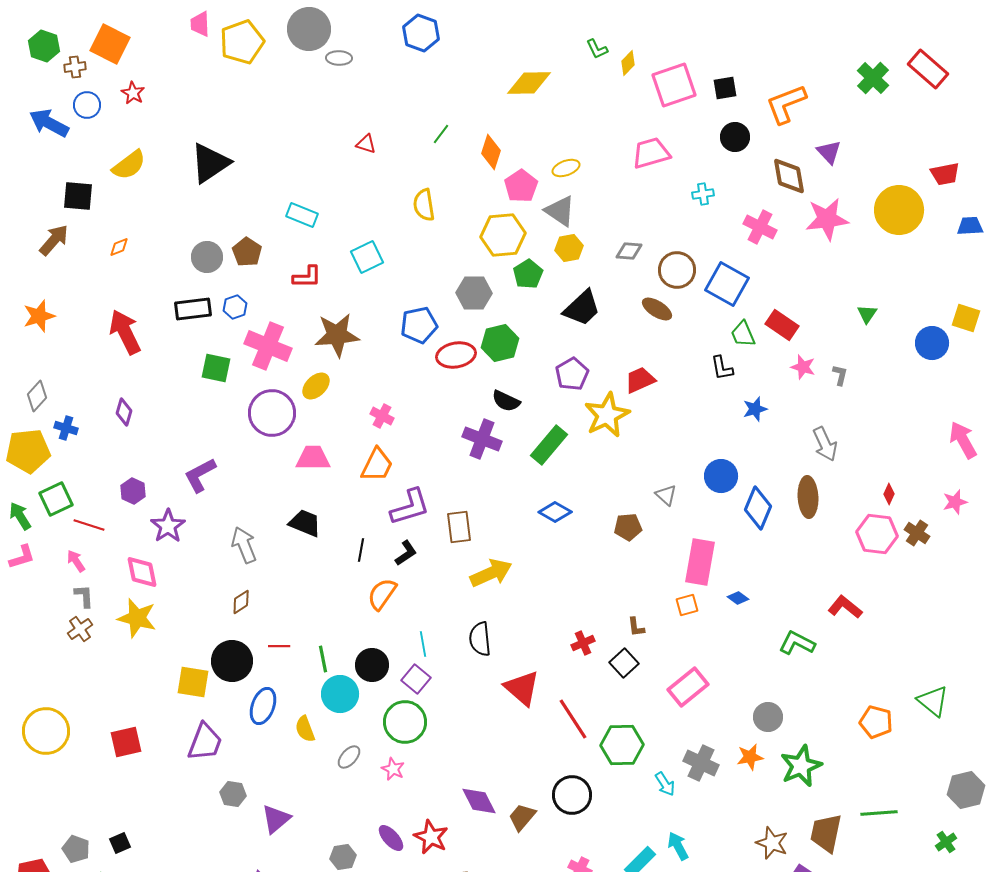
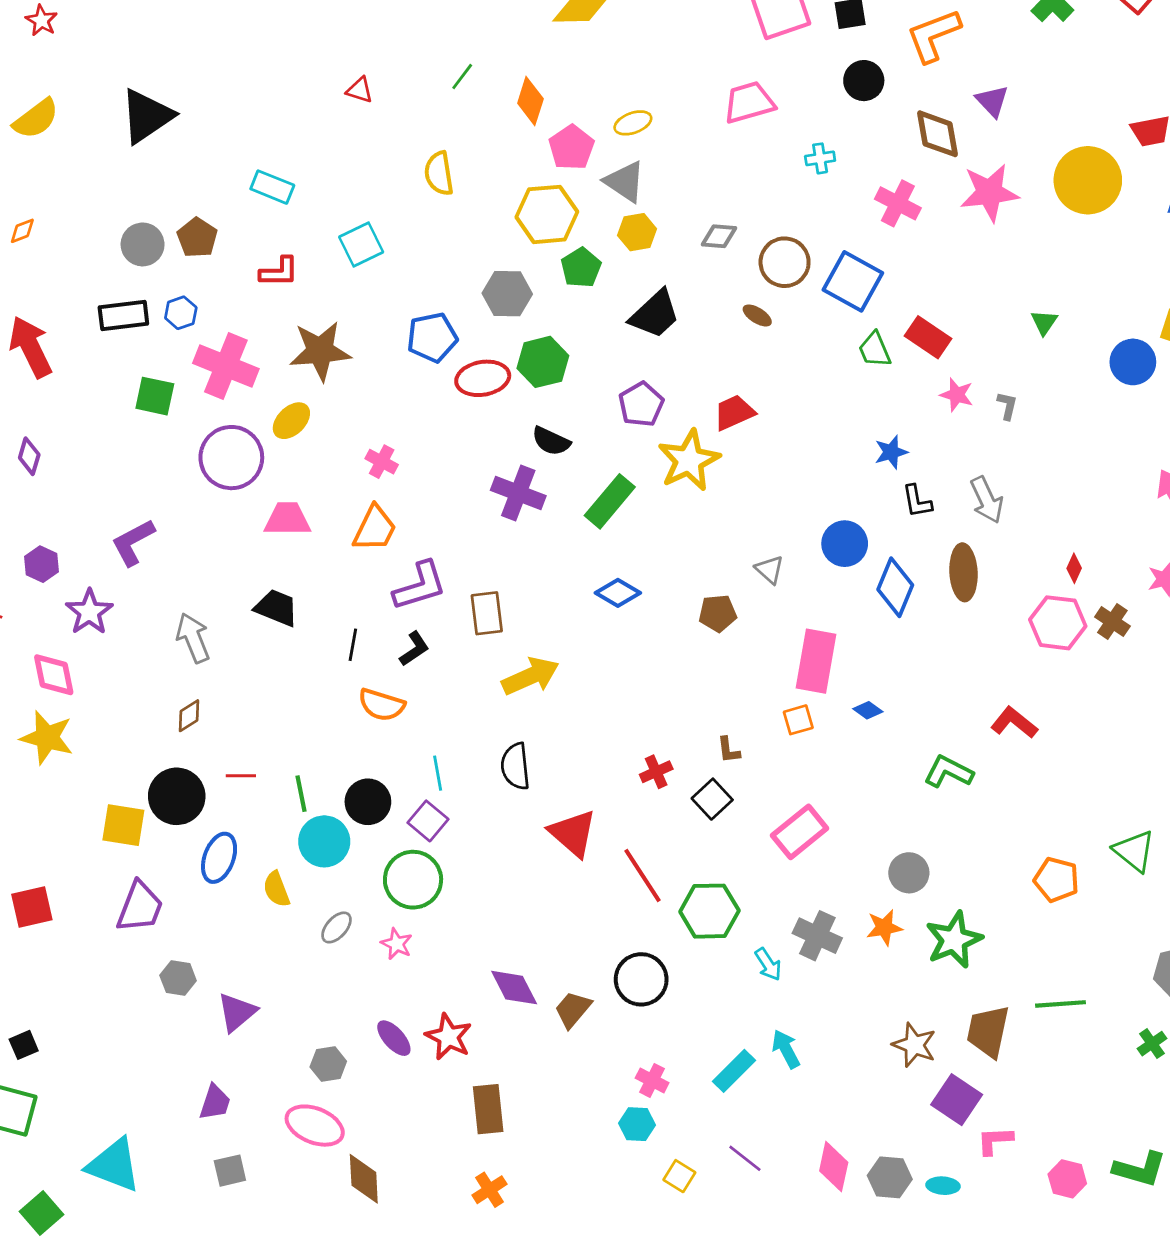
brown ellipse: (657, 309) -> (757, 315), size x0.7
black L-shape: (722, 368) -> (917, 501), moved
orange semicircle: (382, 594) -> (382, 705), turned -108

